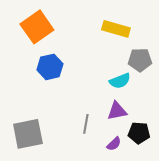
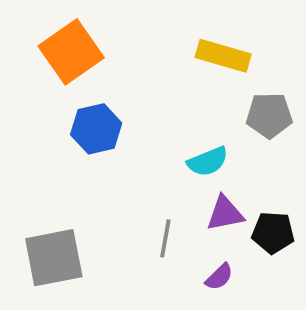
cyan semicircle: (120, 81) -> (208, 162), moved
black pentagon: (139, 133) -> (273, 233), moved

